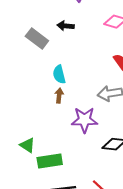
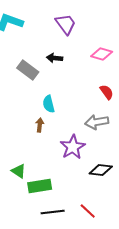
brown arrow: (59, 96) -> (40, 125), moved
purple star: (85, 120) -> (73, 147), turned -30

